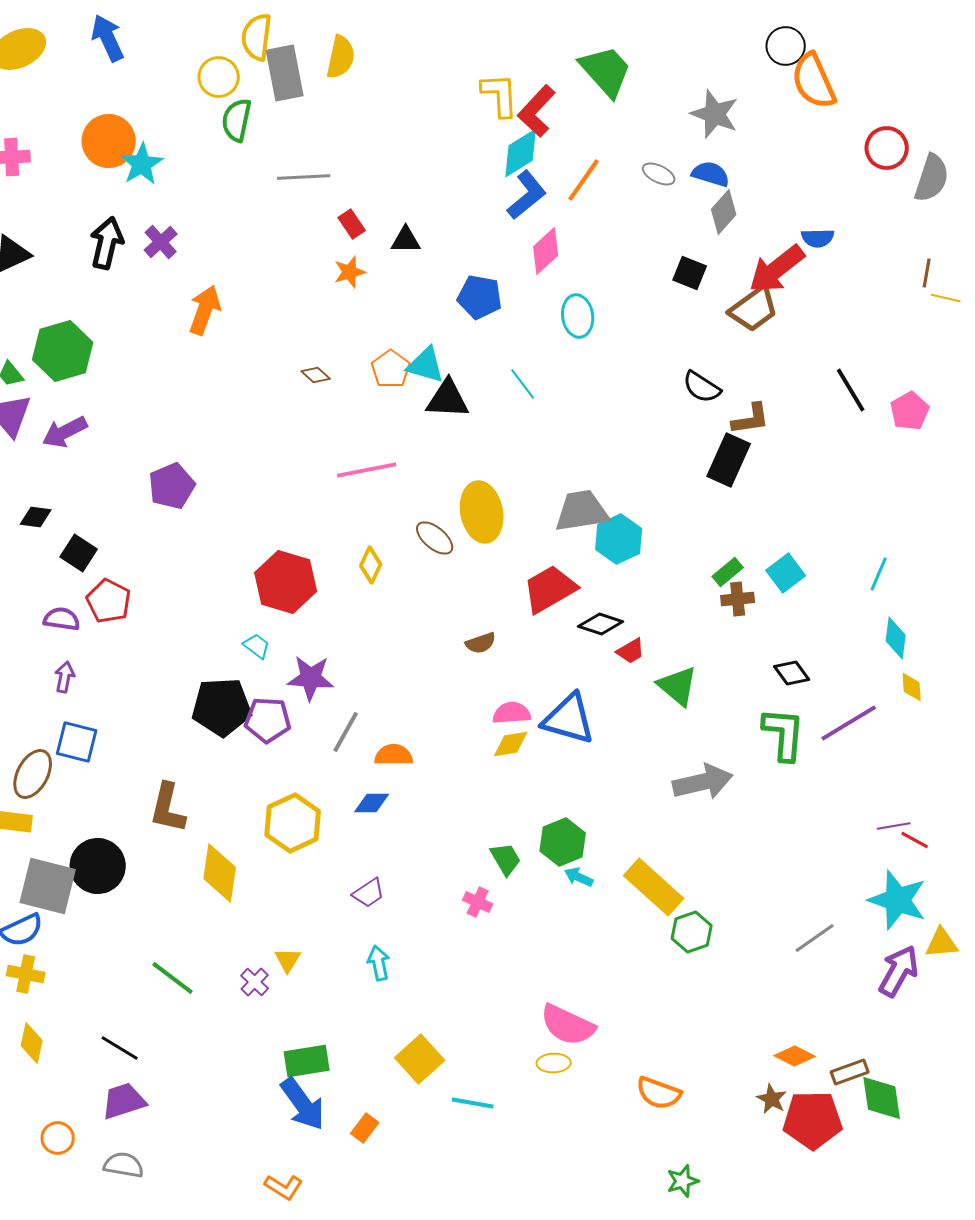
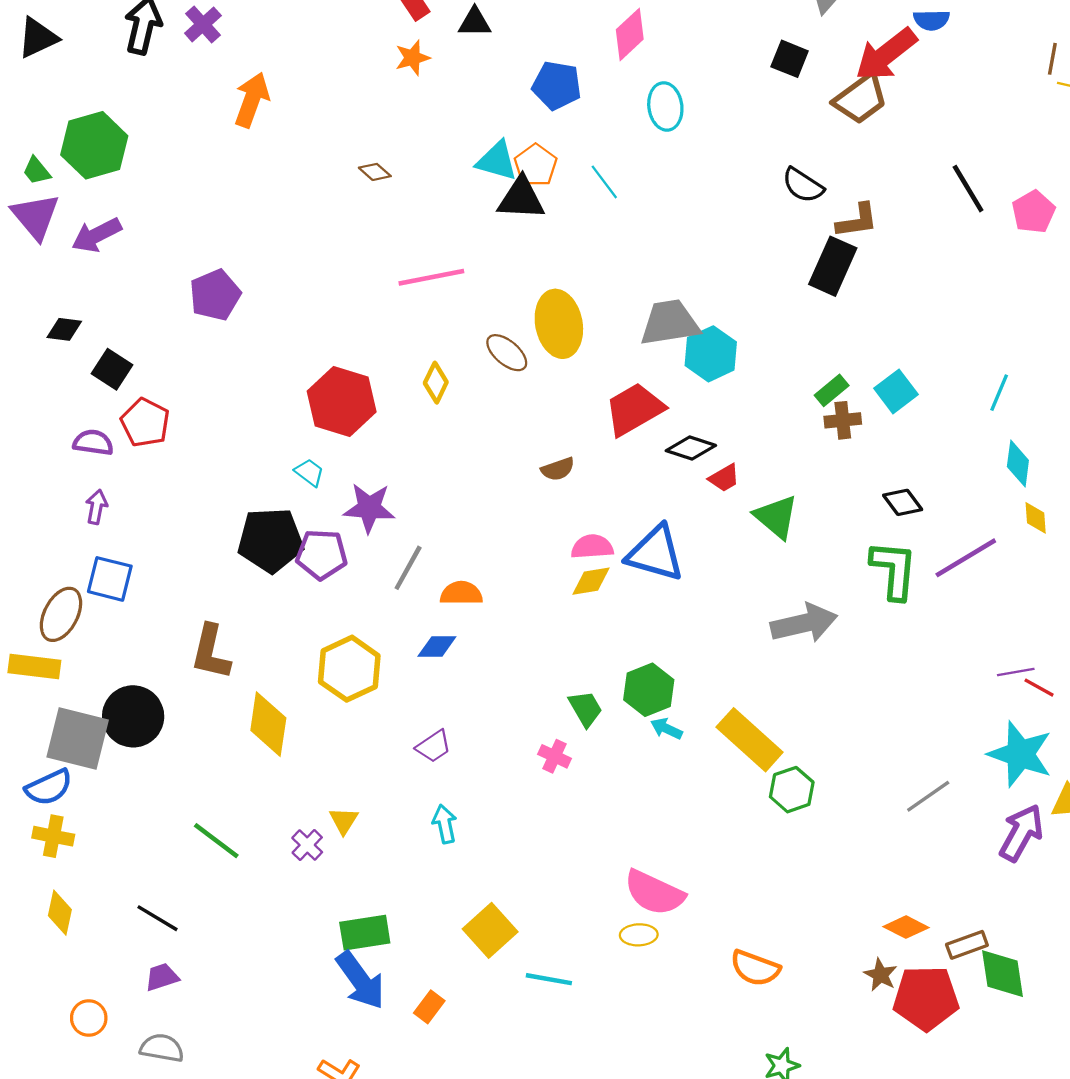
orange pentagon: (391, 369) -> (536, 165), moved
purple trapezoid: (124, 1101) -> (162, 977), size x0.7

